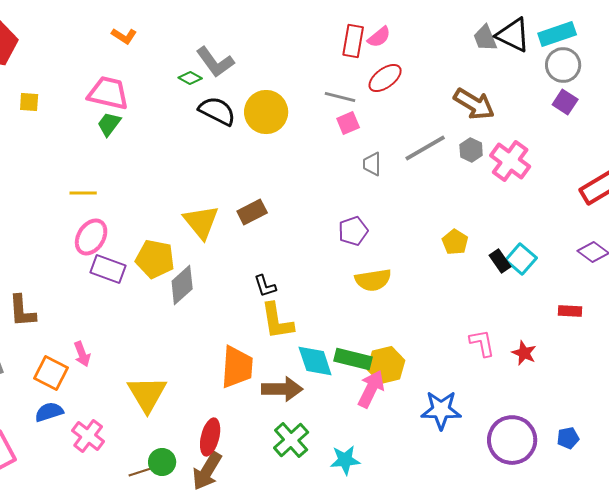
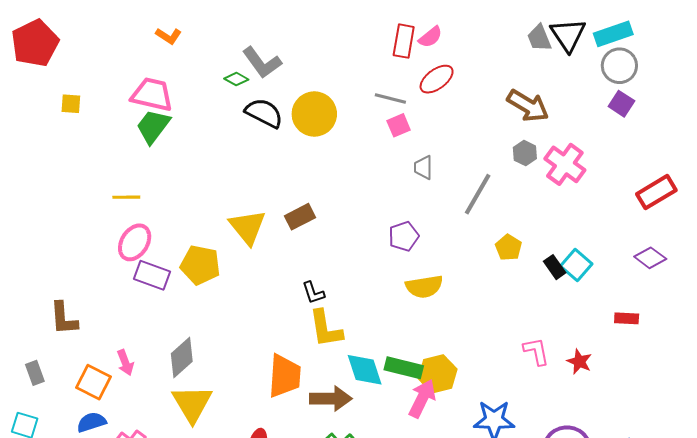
black triangle: (513, 35) -> (568, 35), turned 30
green trapezoid: (109, 124) -> (153, 126), size x1.4
gray line: (425, 148) -> (478, 194), moved, turned -30
gray diamond: (182, 285) -> (182, 357), moved

